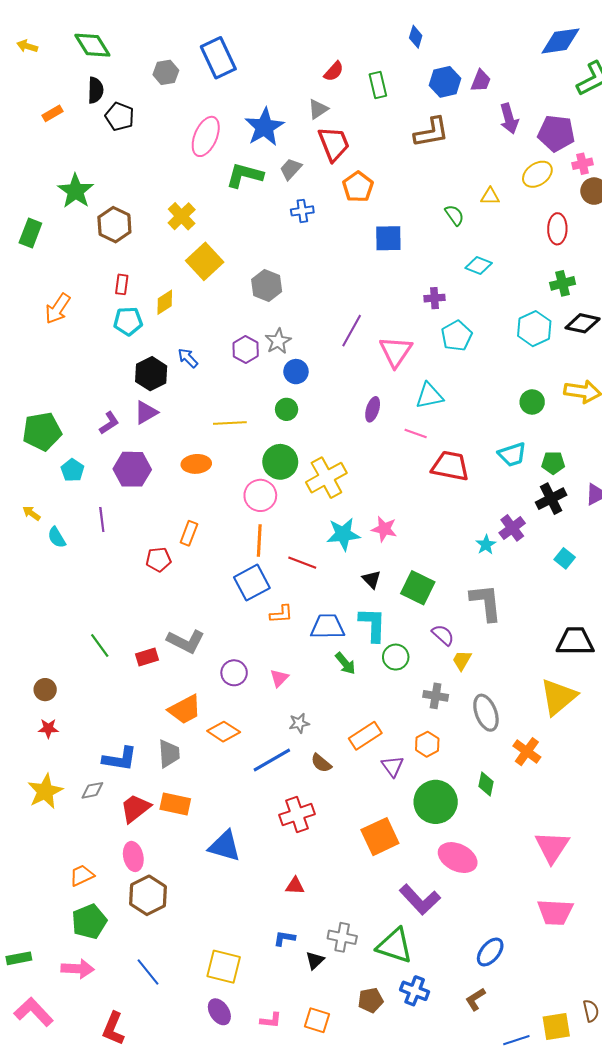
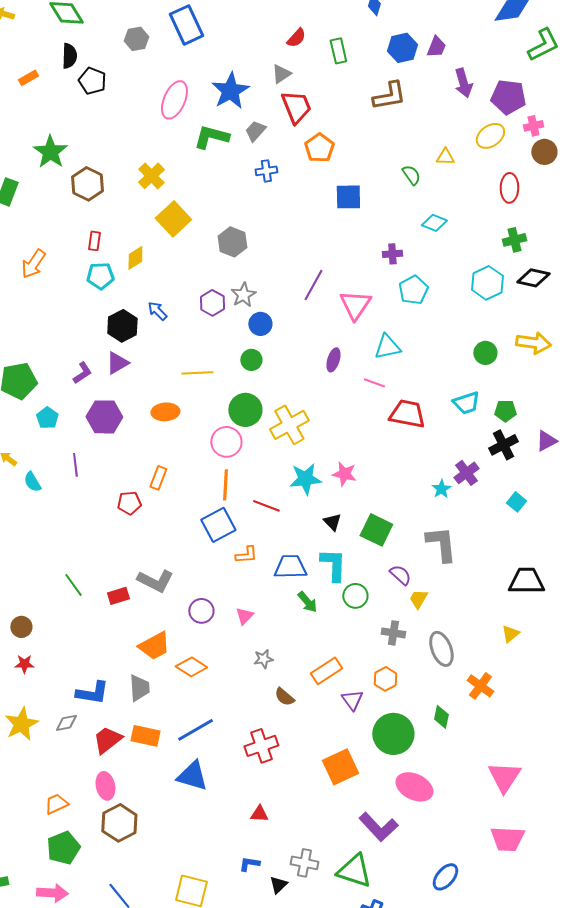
yellow triangle: (558, 697) -> (510, 634), size x0.5
blue line: (272, 760) -> (195, 730), moved

